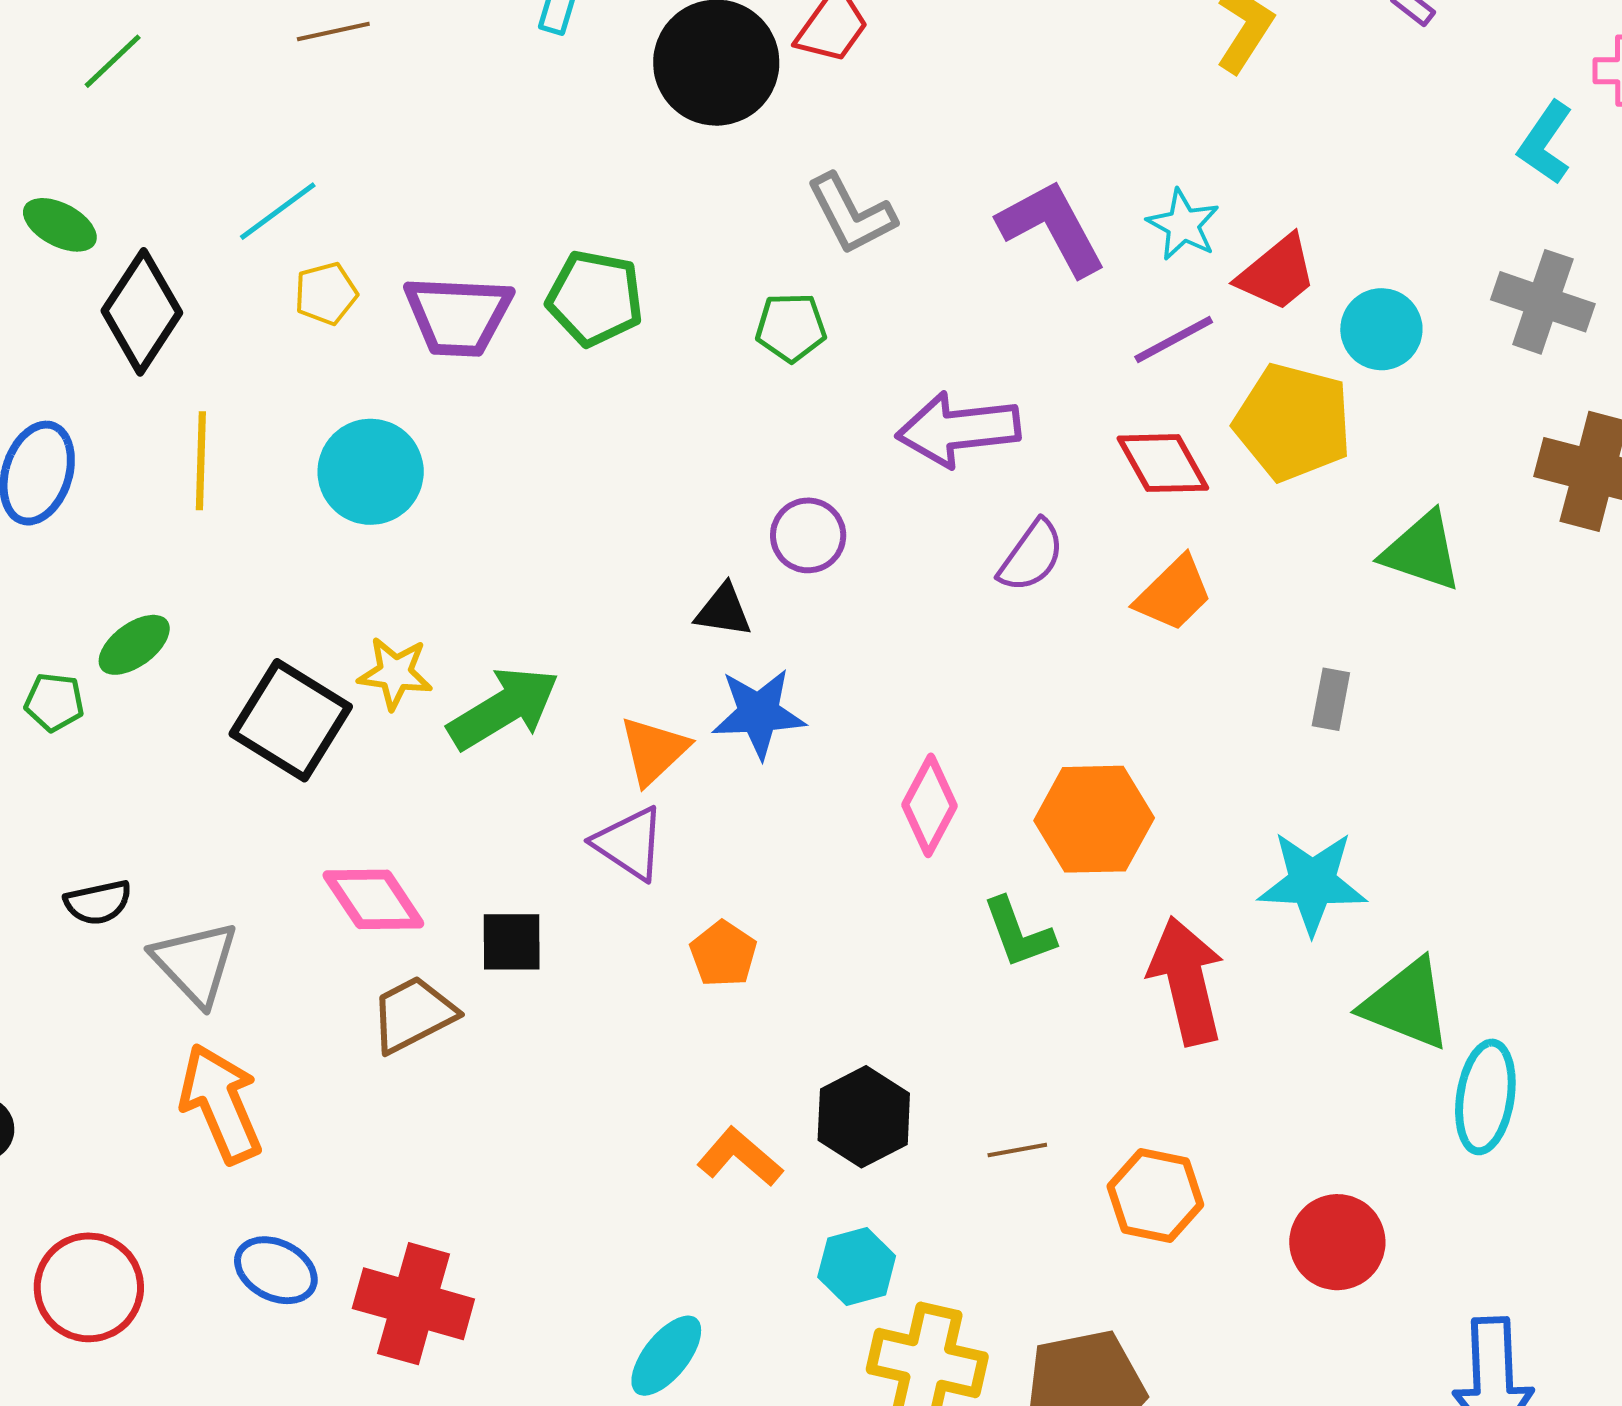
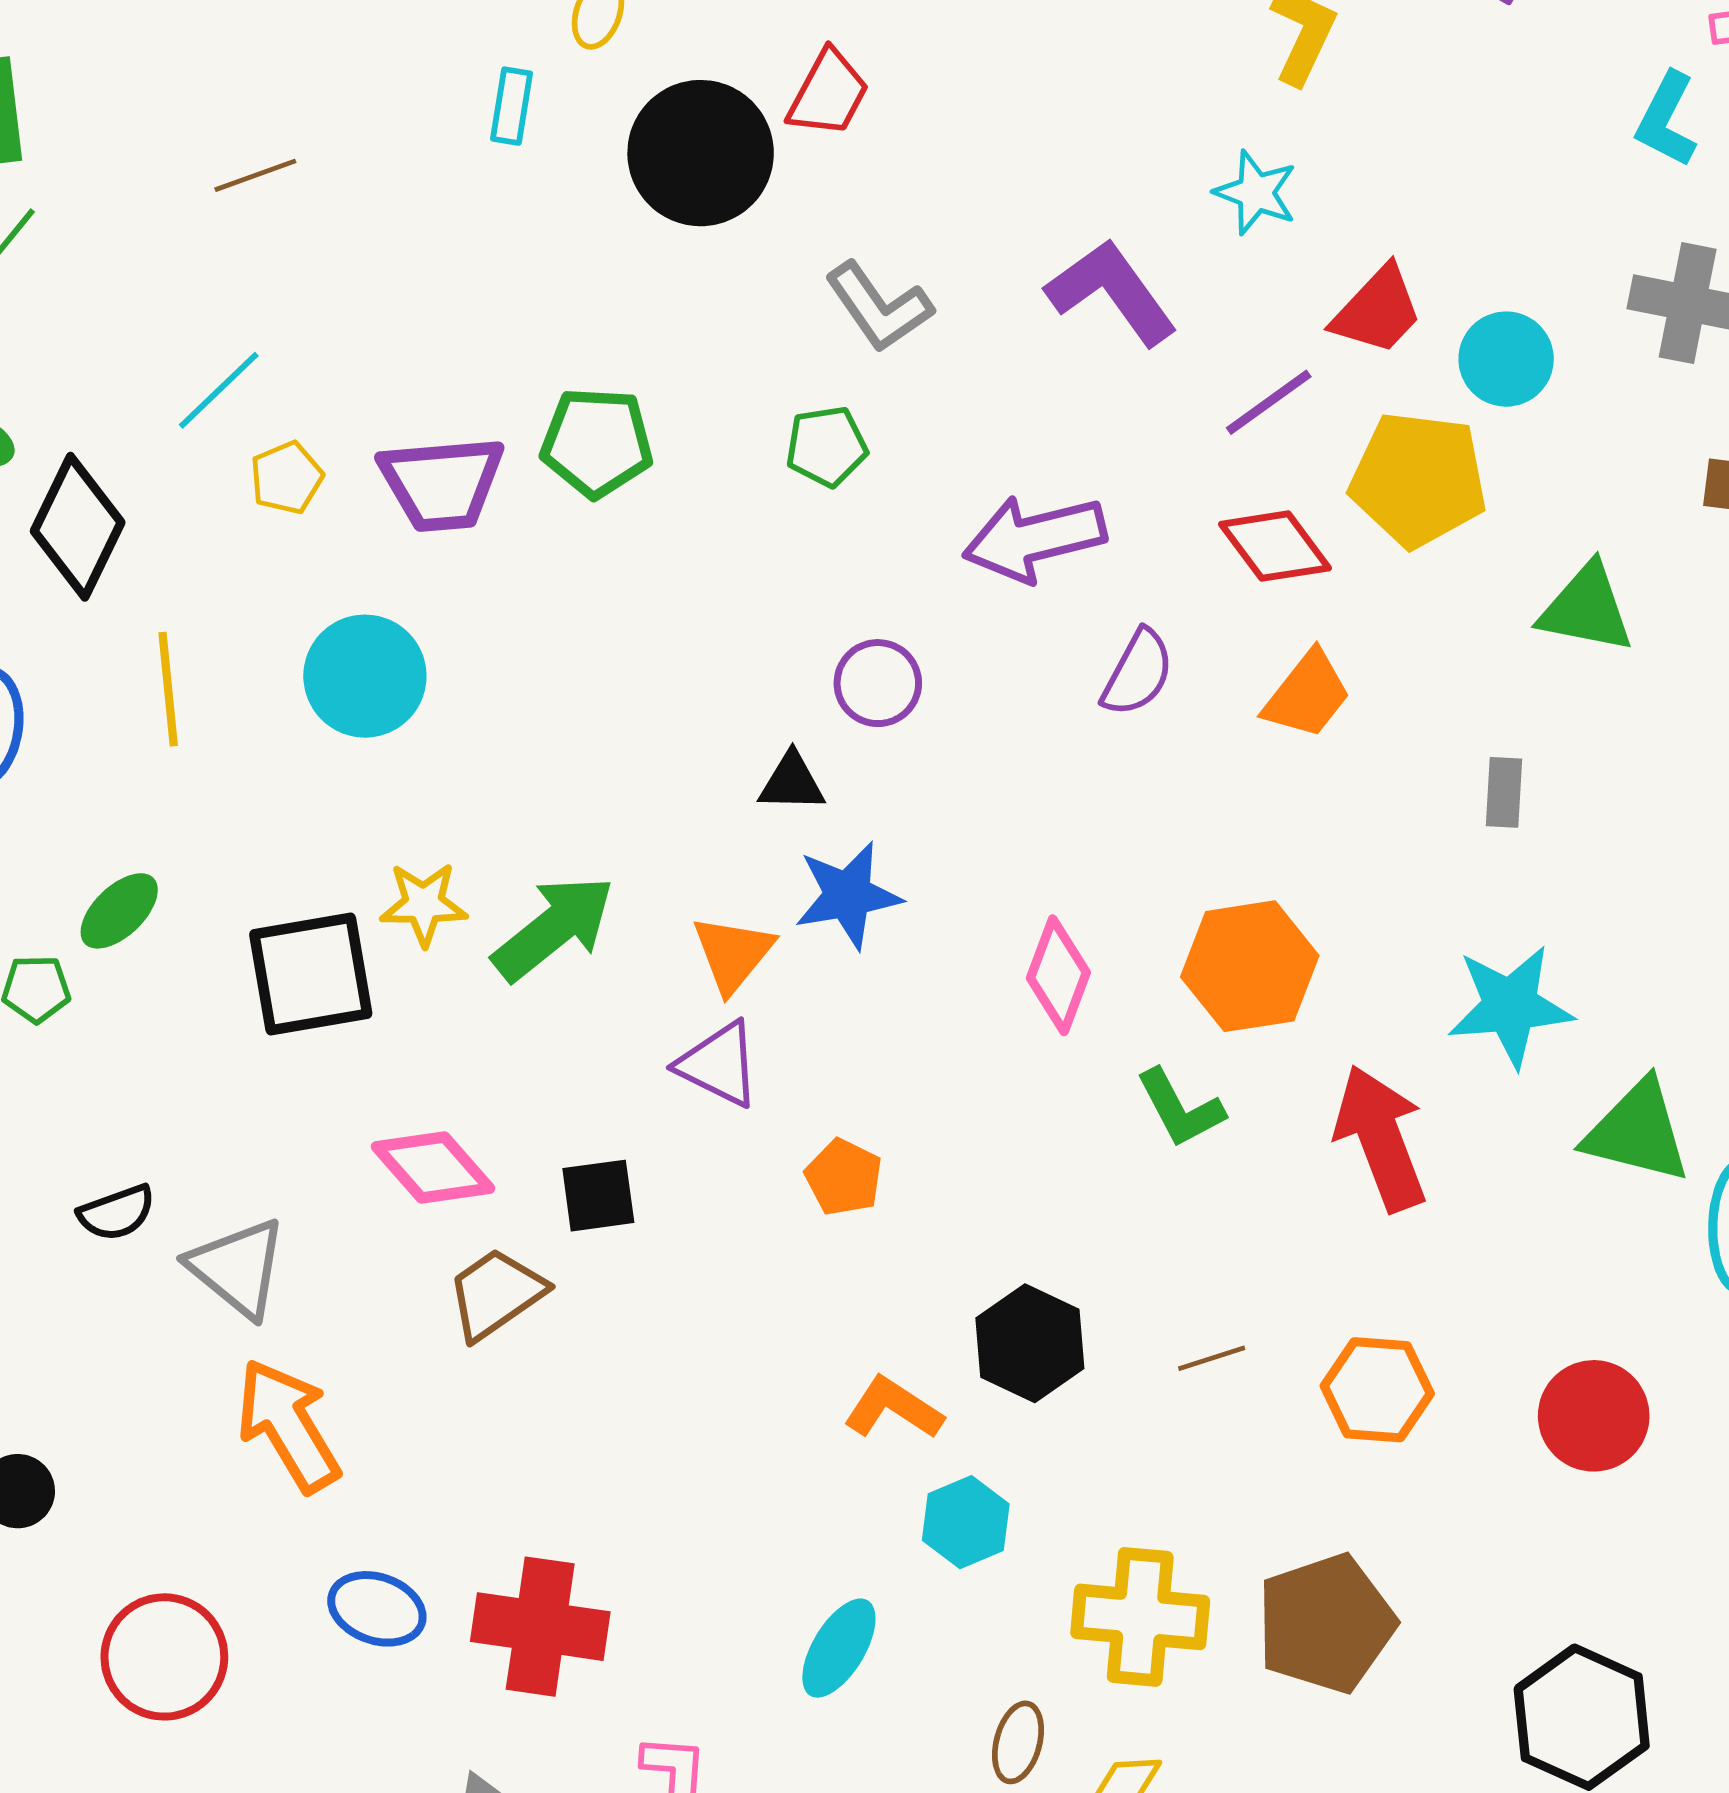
cyan star: (1183, 225) -> (1256, 193), moved
black square: (291, 720) -> (311, 974), turned -34
cyan hexagon: (857, 1267) -> (966, 1522), moved

